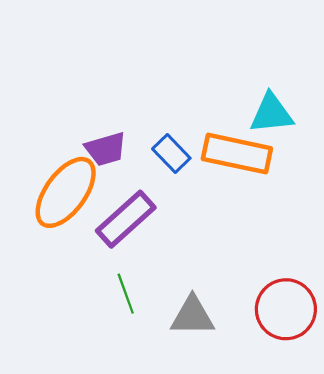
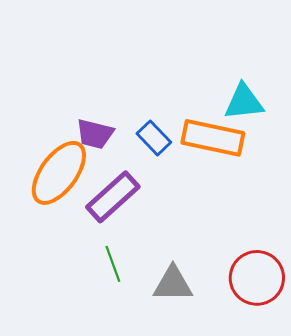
purple trapezoid: (106, 149) -> (95, 134), turned 30

